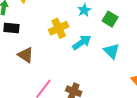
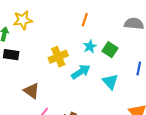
cyan star: (84, 10) -> (90, 46), moved
brown triangle: (26, 55) -> (32, 91), moved

